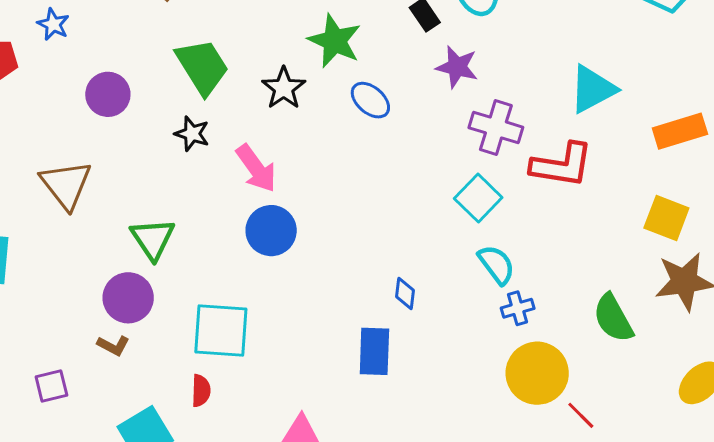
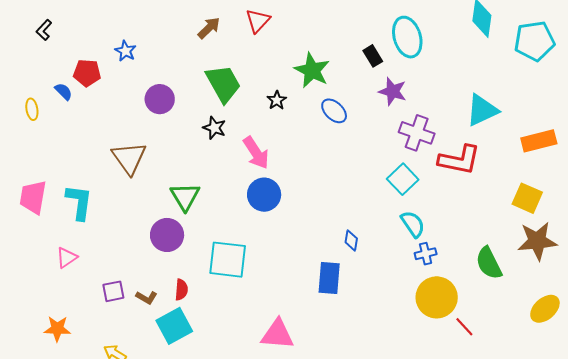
black star: (284, 88) -> (277, 100), size x0.7
brown L-shape: (113, 346) -> (147, 298), moved
red semicircle: (201, 391) -> (181, 290), moved

